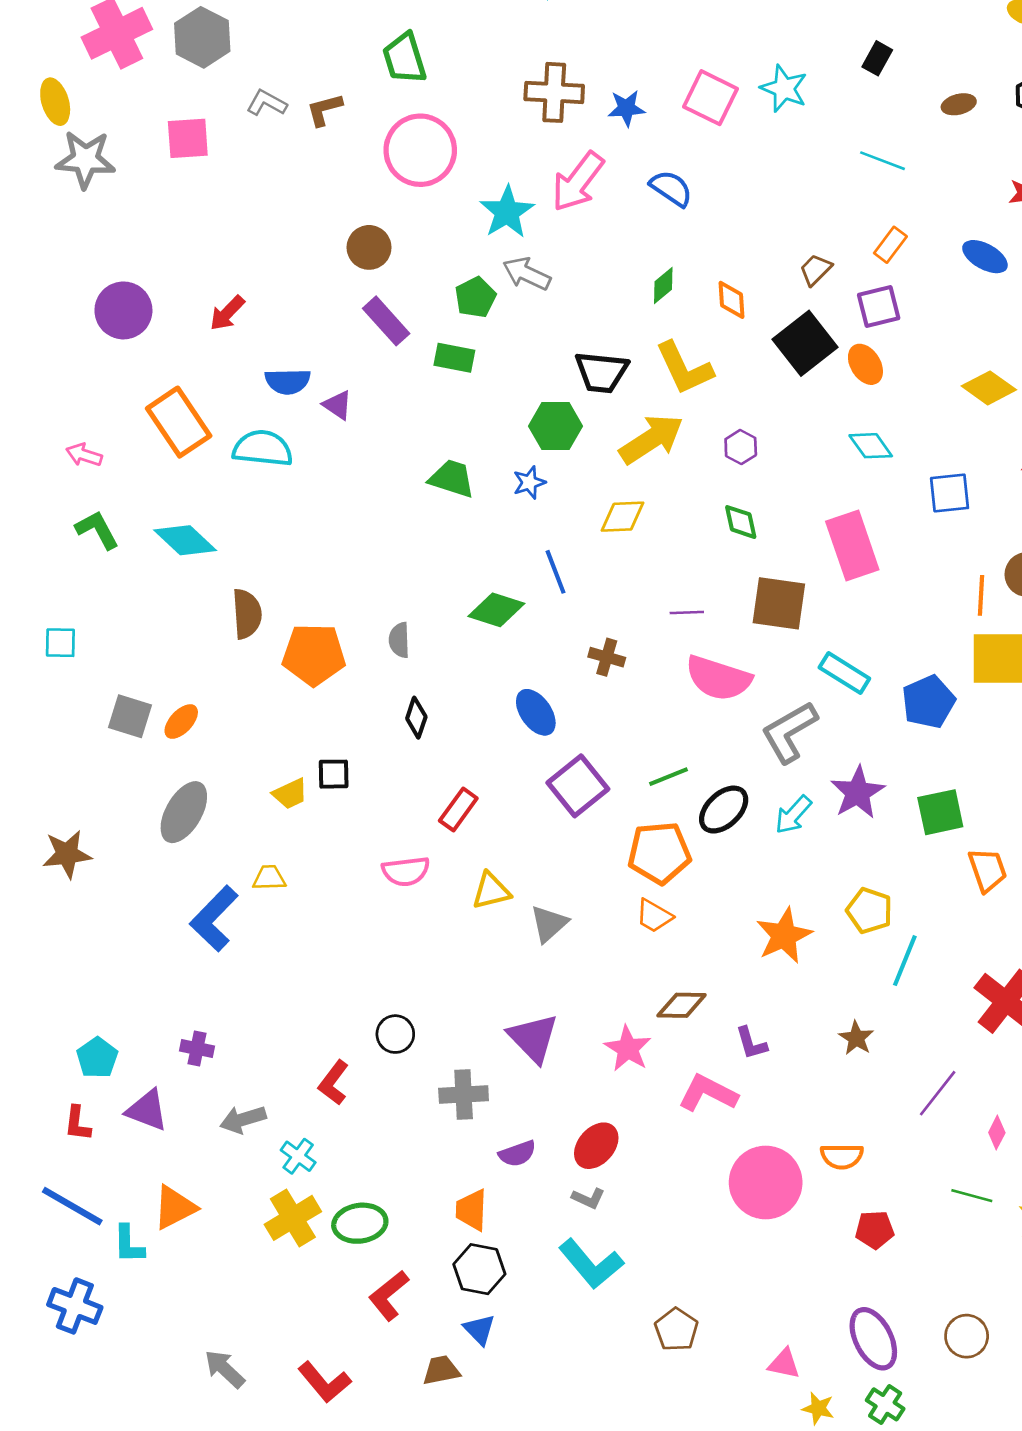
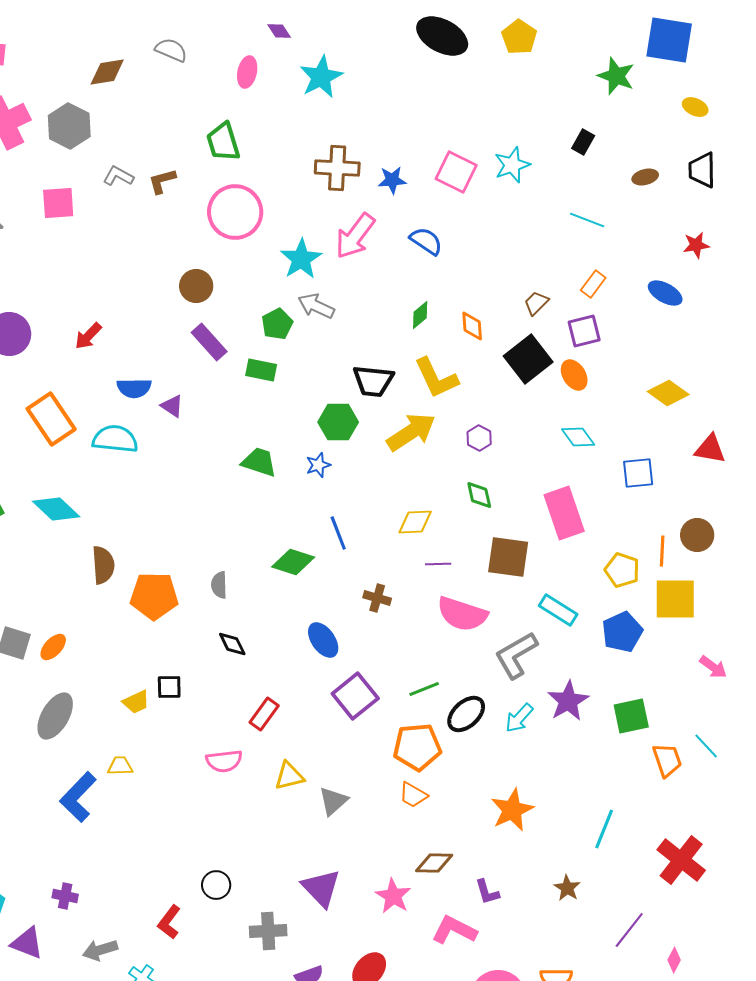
cyan star: (784, 89) -> (512, 165), turned 30
yellow diamond: (622, 517) -> (415, 522), moved
black diamond: (416, 718) -> (232, 644), turned -44
yellow pentagon: (869, 911) -> (622, 570), moved

